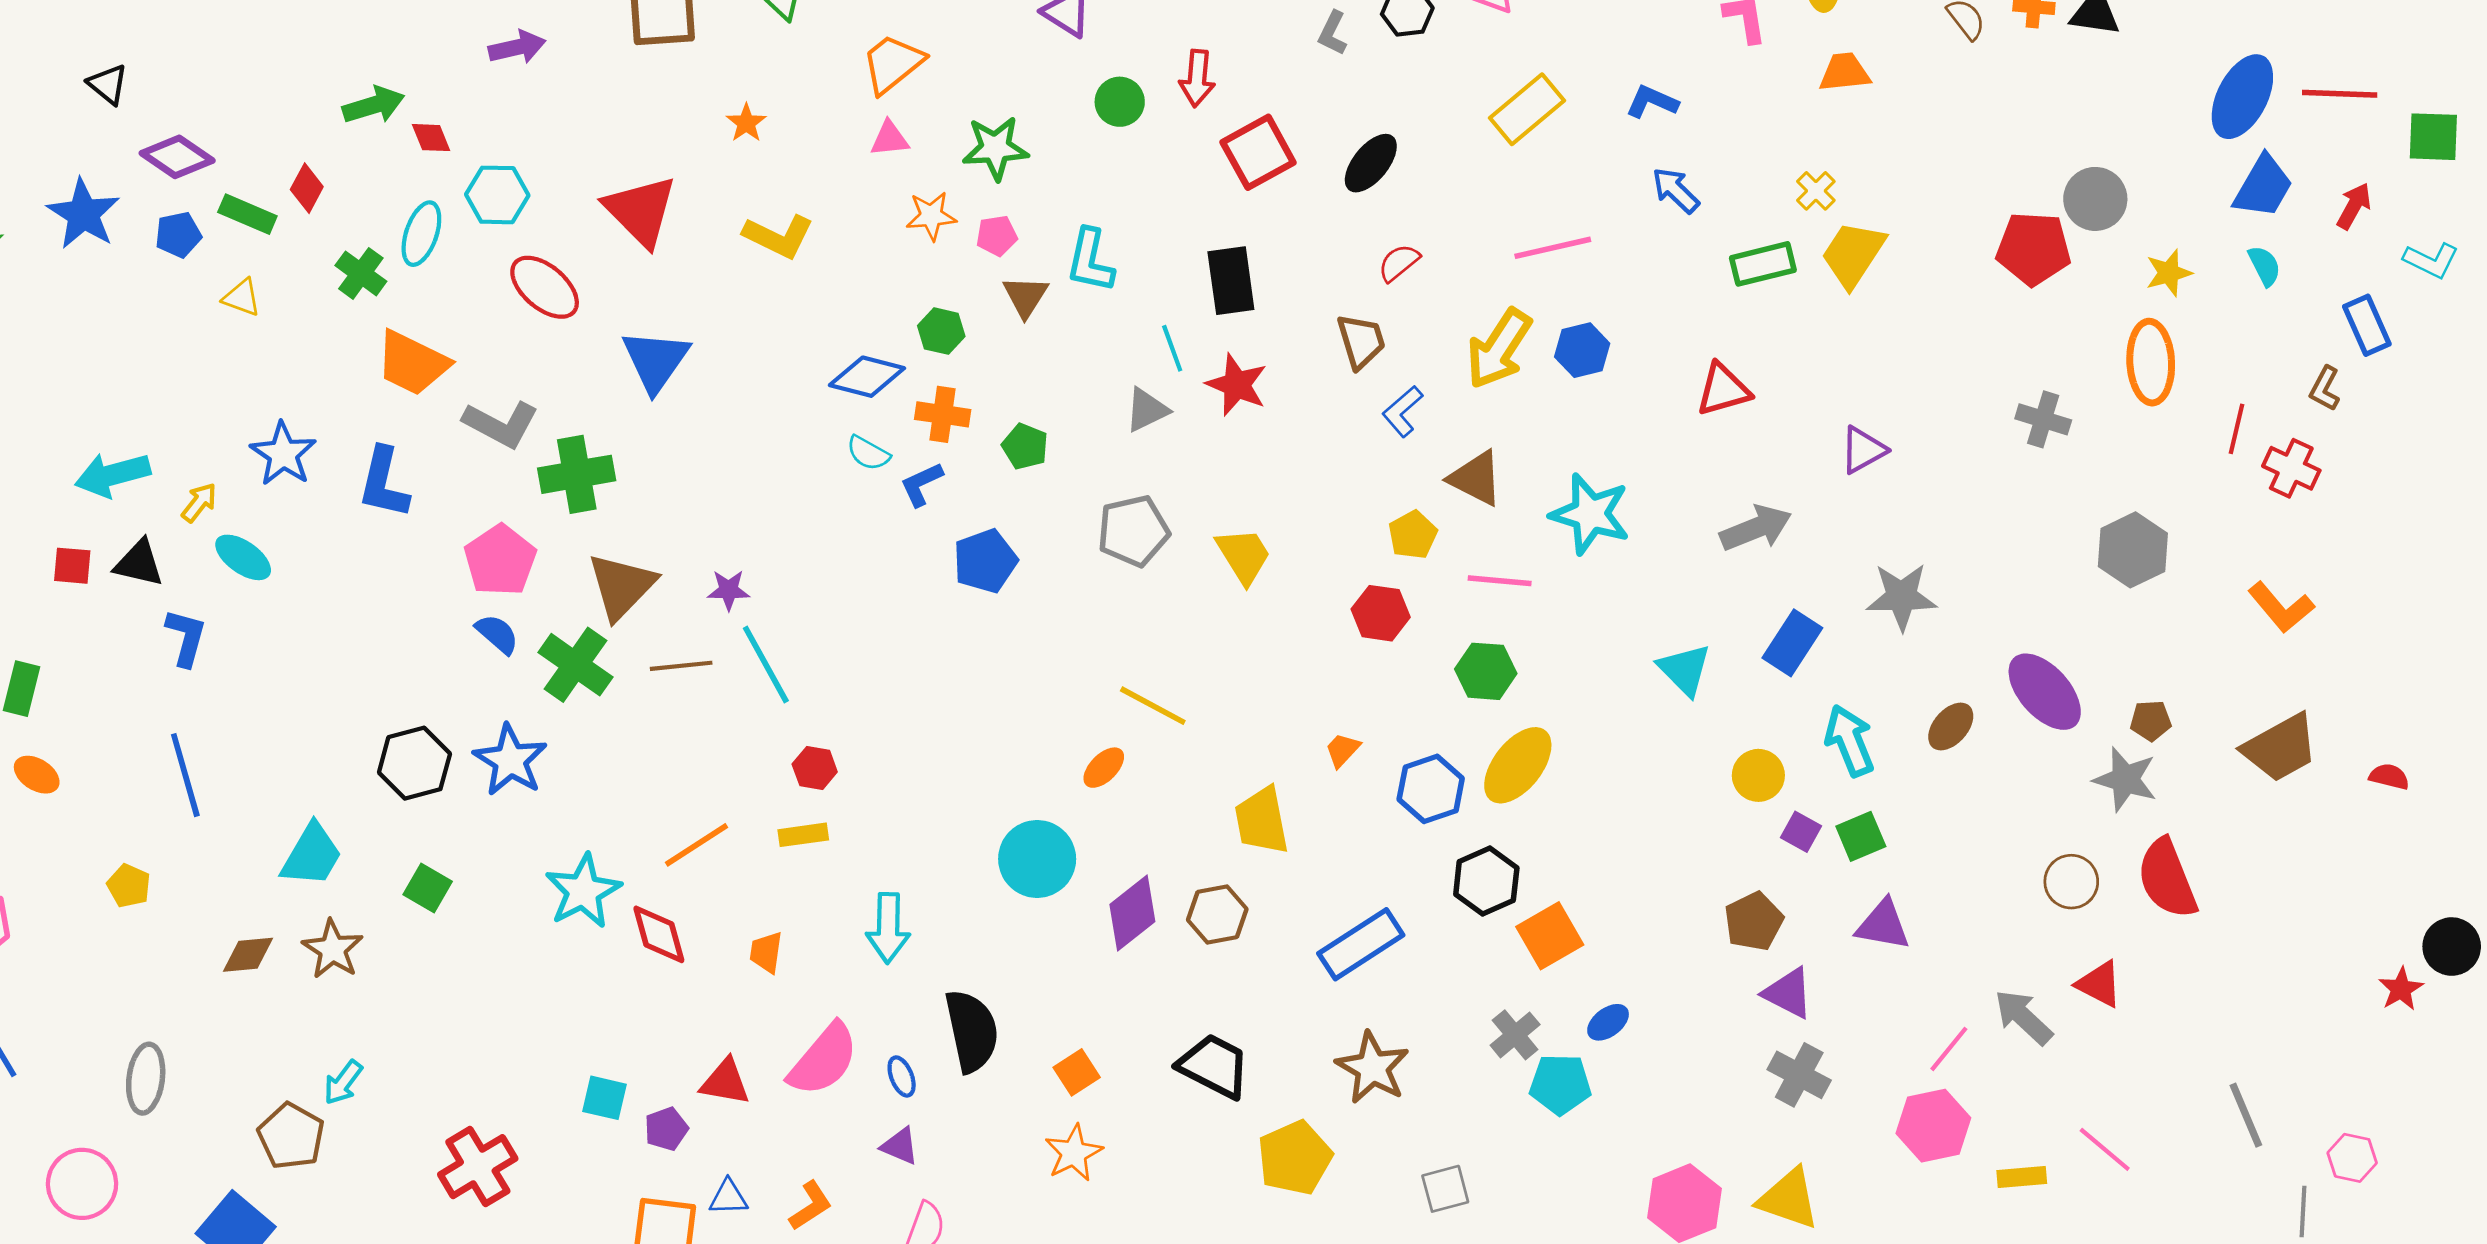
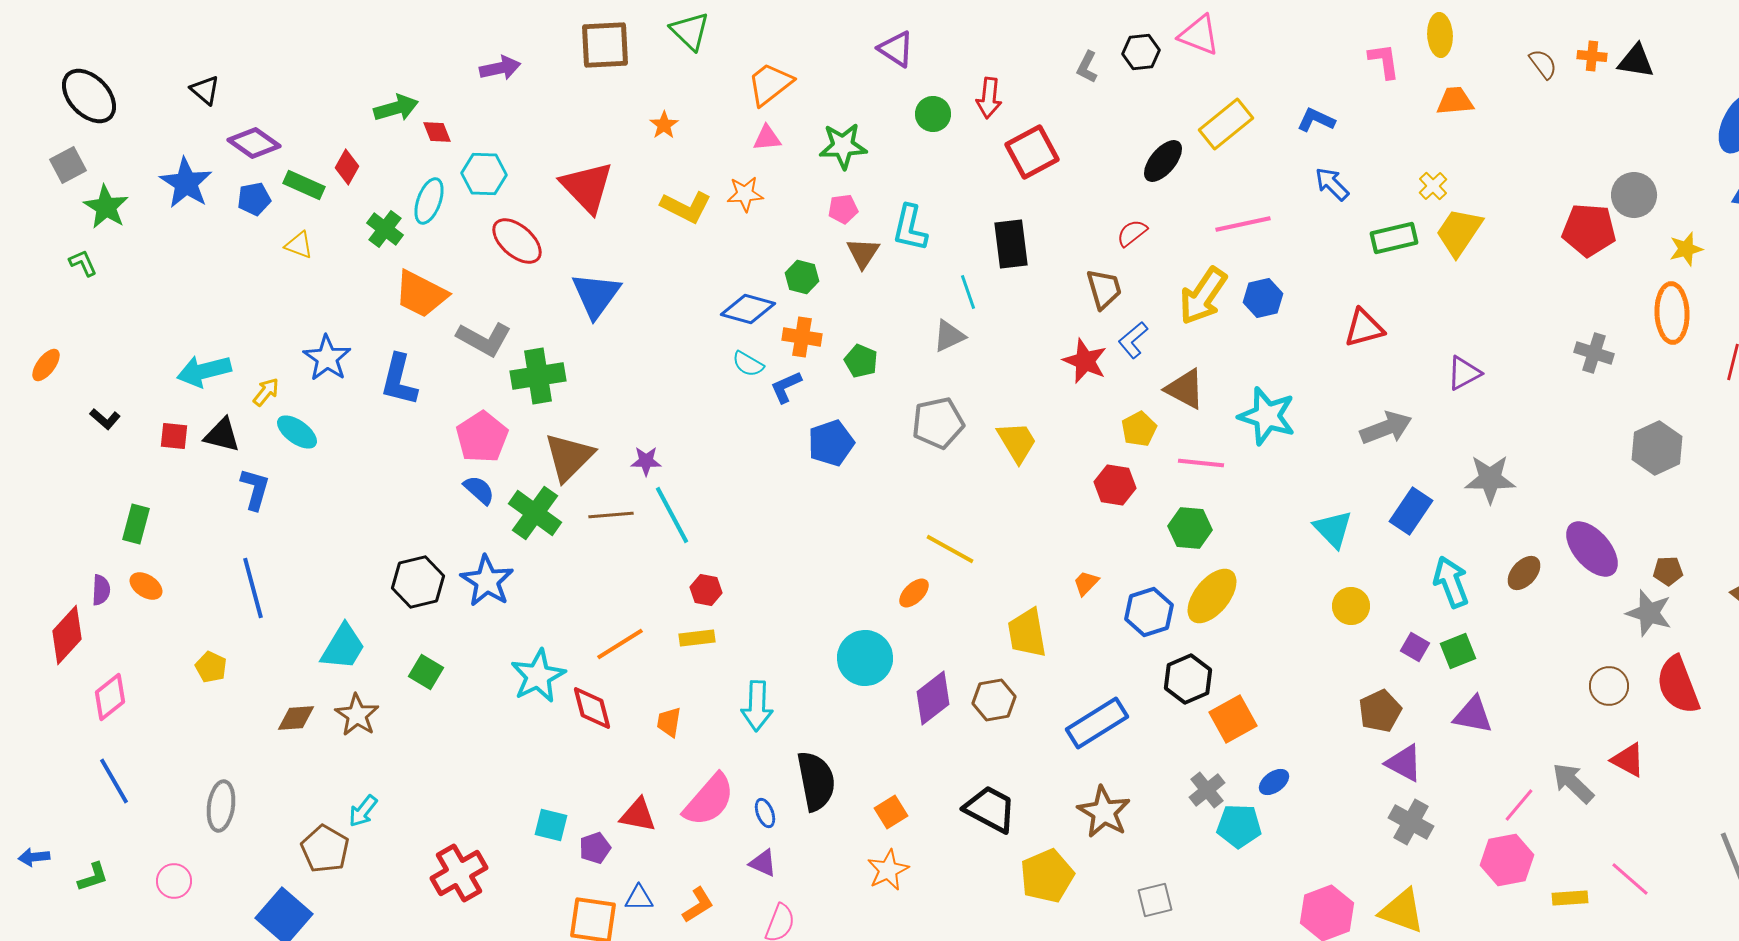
black ellipse: (1371, 163) -> (1163, 161), moved
orange star: (931, 216) -> (745, 194), moved
red star: (1237, 385) -> (1085, 361), moved
yellow circle: (1758, 775) -> (1351, 606), moved
pink circle: (82, 1184) -> (174, 881), size x0.7

